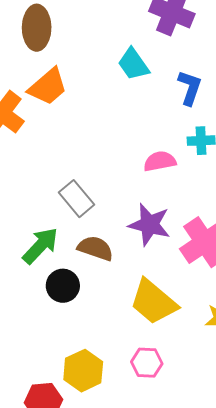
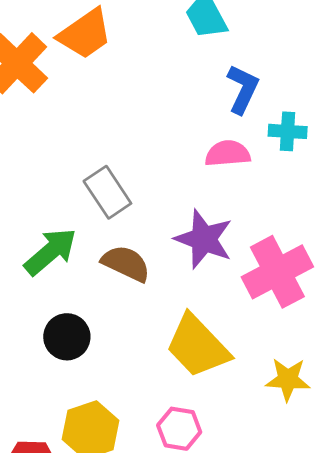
blue L-shape: (190, 88) -> (243, 89), moved
black circle: (63, 286) -> (67, 337), moved

